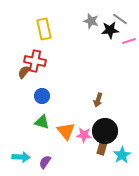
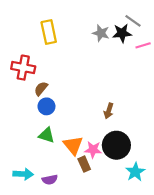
gray star: (91, 21) -> (101, 33), moved
red cross: (35, 61) -> (23, 68), moved
brown semicircle: (24, 72) -> (41, 89), moved
brown rectangle: (102, 148) -> (84, 164), moved, turned -40
purple semicircle: (45, 162) -> (50, 180), turned -136

